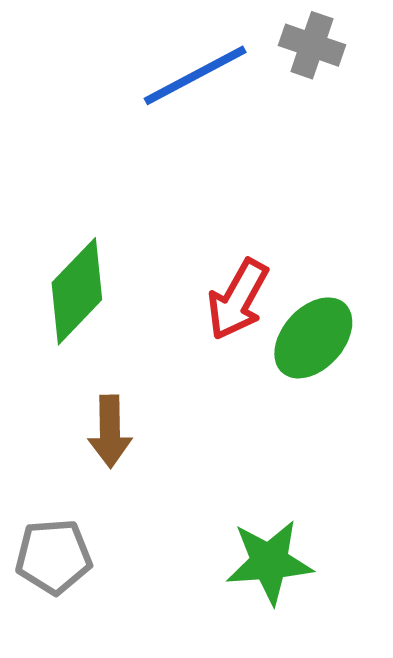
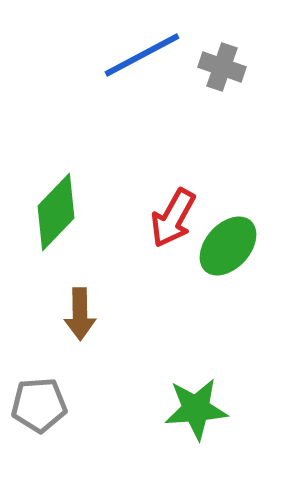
gray cross: (312, 45) -> (222, 67), moved

